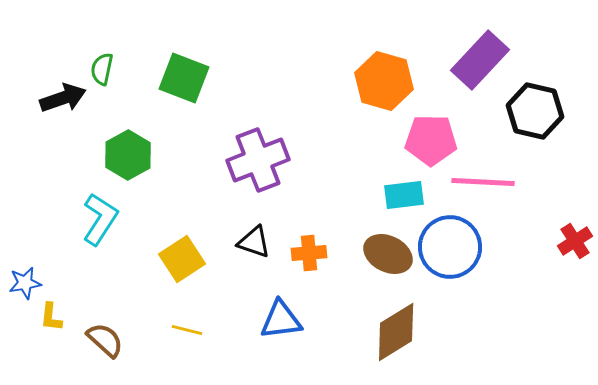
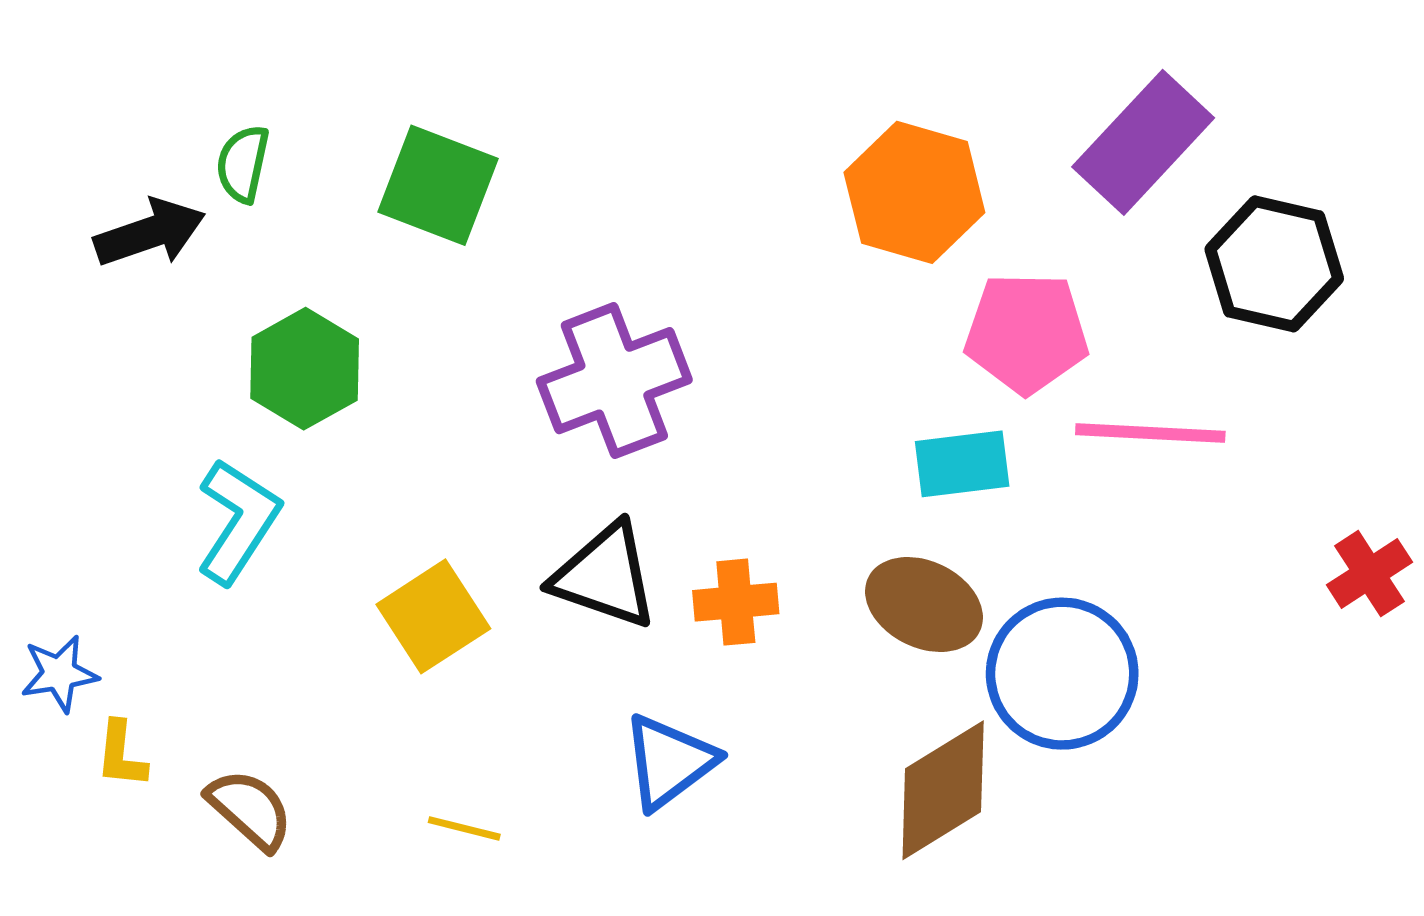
black triangle: (254, 242) -> (605, 576), size x1.4
blue circle: (450, 247) -> (1062, 674), moved
blue triangle: (281, 320) -> (669, 762), turned -30
yellow line: (187, 330) -> (464, 828), moved

